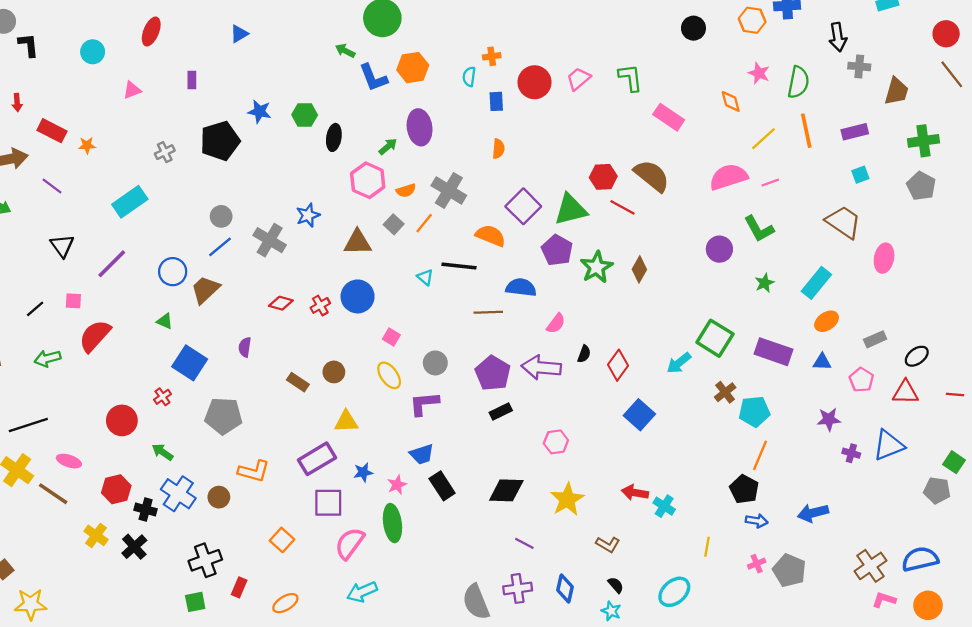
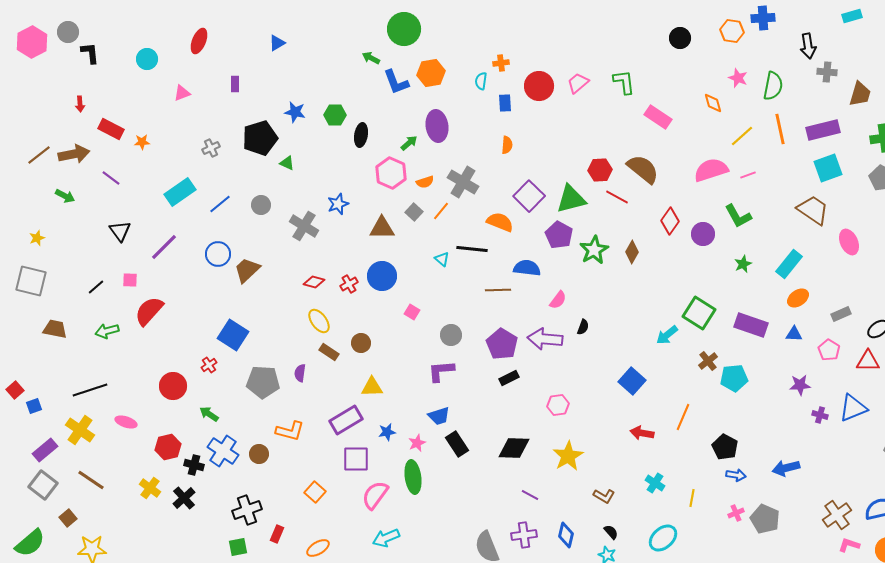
purple rectangle: (855, 132) -> (823, 130), size x1.4
cyan square: (860, 175) -> (828, 168), size x1.8
blue line: (220, 247) -> (220, 204), moved
pink ellipse: (884, 258) -> (849, 242), turned -35
green triangle: (165, 321) -> (287, 163), moved
purple semicircle: (245, 347) -> (300, 373), moved
red diamond: (618, 365) -> (670, 221), moved
yellow ellipse: (389, 375) -> (319, 321), moved
orange line: (760, 455) -> (683, 417), moved
red arrow: (635, 493) -> (642, 433), moved
brown line: (53, 494) -> (91, 480), moved
cyan cross: (664, 506) -> (655, 483), moved

